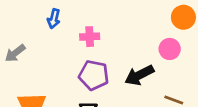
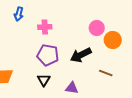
orange circle: (183, 17) -> (113, 40), moved
pink circle: (170, 49) -> (97, 28), moved

